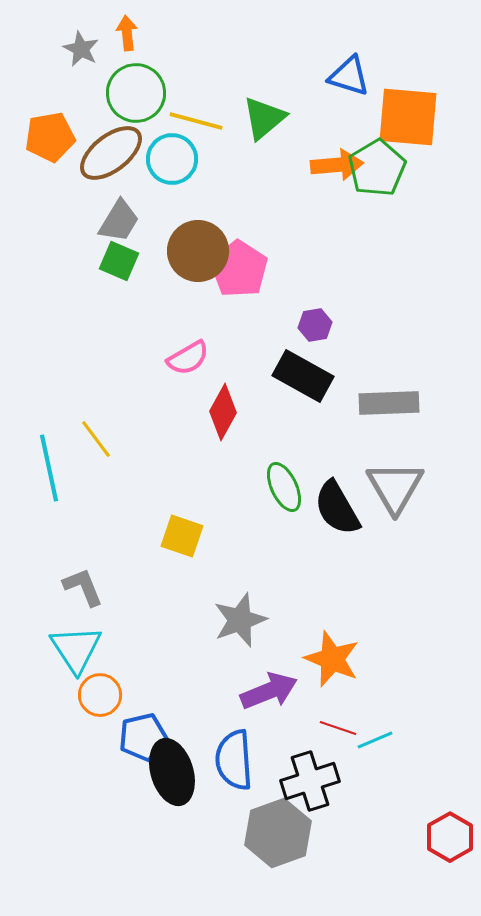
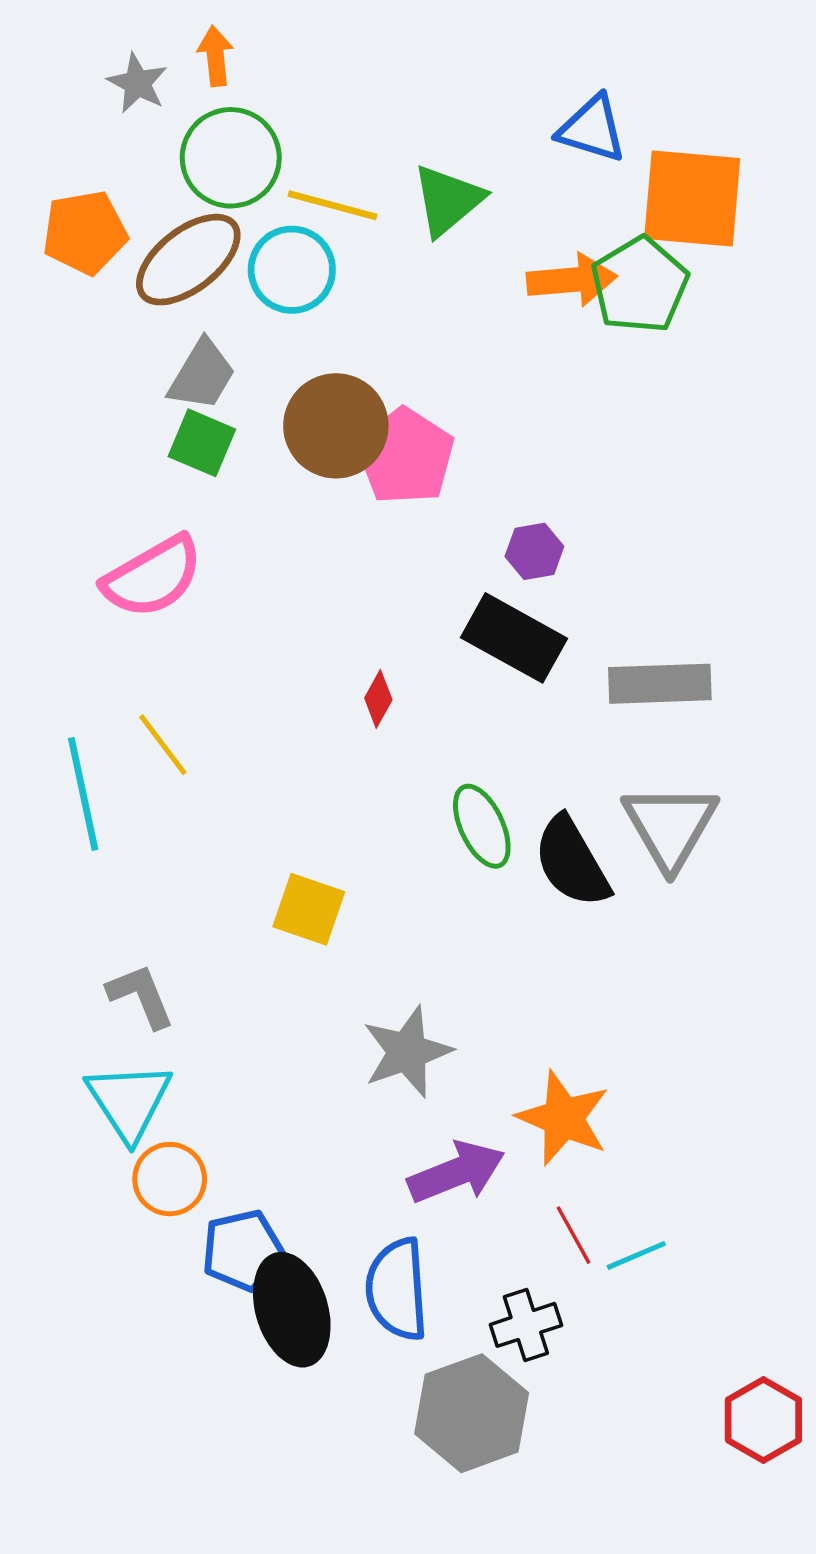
pink semicircle: (188, 358) -> (153, 577), moved, size x1.4
red diamond: (223, 412) -> (378, 699), size x0.6
red line: (338, 728) -> (573, 1235), turned 42
black cross: (310, 781) -> (526, 1325), size x0.7

